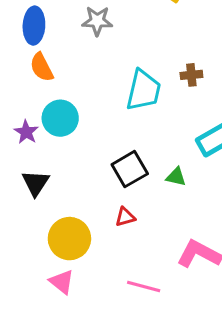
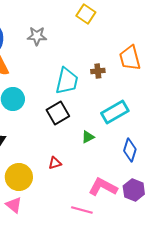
black square: (130, 169) -> (58, 113), moved
green triangle: (176, 177) -> (88, 137), turned -40
pink line: (144, 286) -> (82, 210), moved

